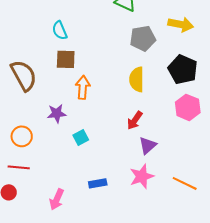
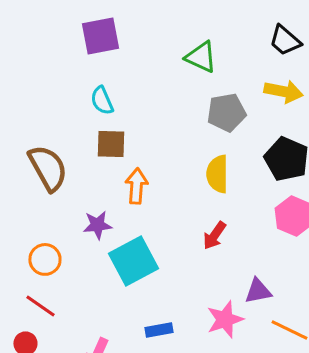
cyan square: (81, 137) -> (133, 261), size x2.0
purple triangle: (148, 145) -> (258, 291), moved, turned 30
red line: (19, 167) -> (40, 306), turned 30

